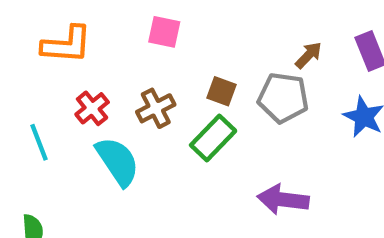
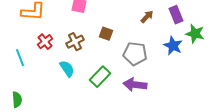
gray pentagon: (283, 98) -> (135, 54), moved
green rectangle: (213, 138) -> (100, 77), moved
cyan semicircle: (118, 161) -> (67, 69), moved, size x0.7

